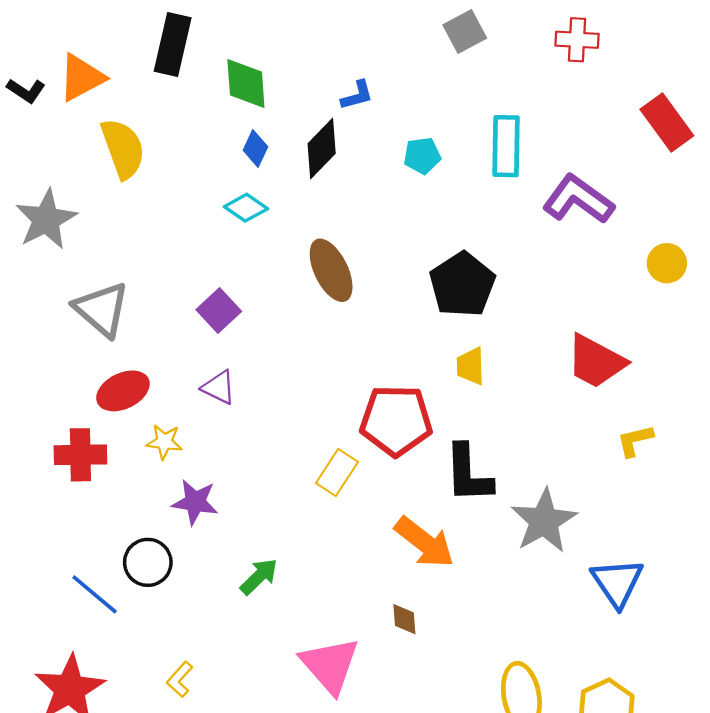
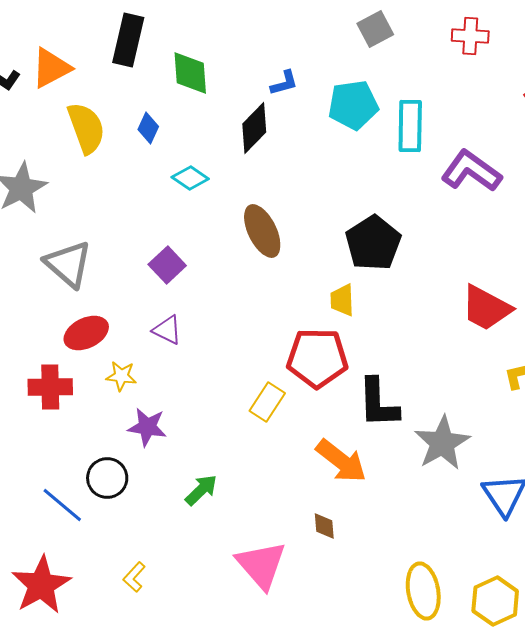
blue diamond: (255, 149) -> (148, 128), moved
cyan pentagon: (422, 156) -> (353, 105), moved, size x1.6
yellow trapezoid: (471, 366) -> (342, 300), moved

